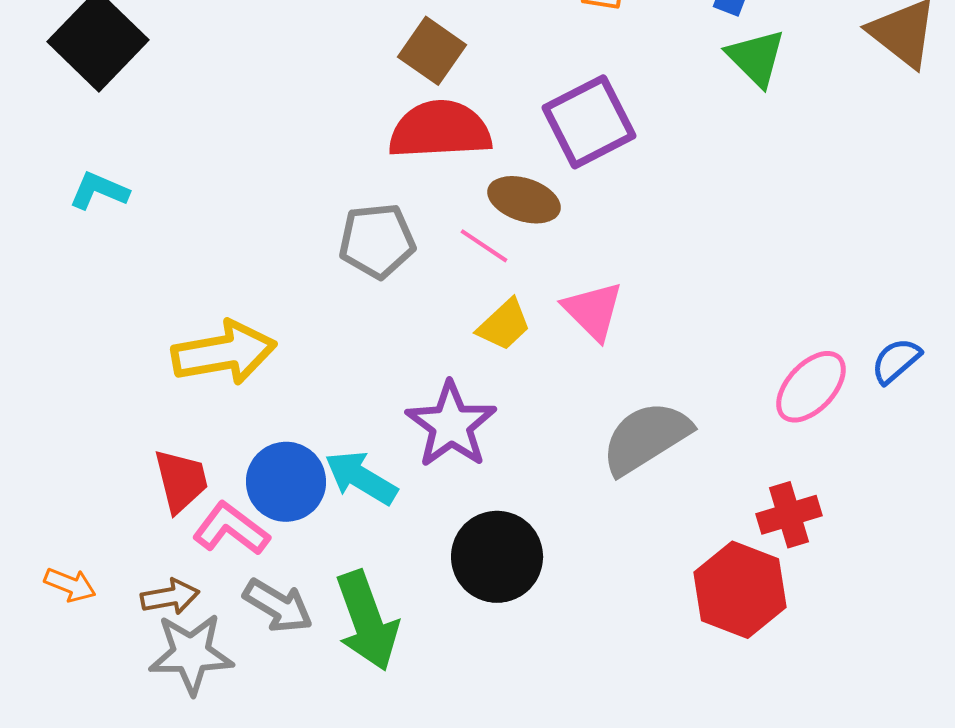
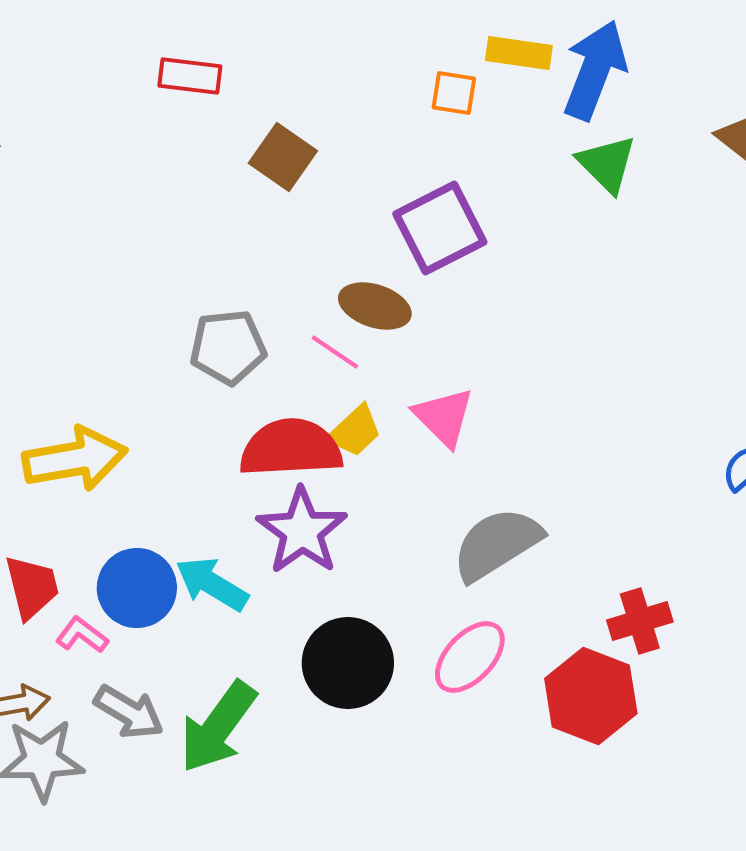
red semicircle: (440, 130) -> (291, 448), moved
pink ellipse: (811, 387) -> (470, 657), moved
pink L-shape: (231, 529) -> (82, 635), size x0.7
green arrow: (367, 621) -> (218, 727), turned 56

